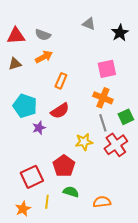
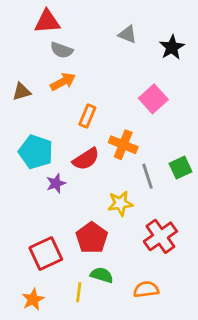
red triangle: (16, 36) -> (47, 21), moved
pink square: (107, 69) -> (153, 99), turned -30
orange cross: (103, 98) -> (123, 145), moved
red cross: (116, 145) -> (160, 236), moved
yellow line: (47, 202) -> (79, 292), moved

